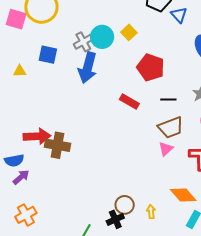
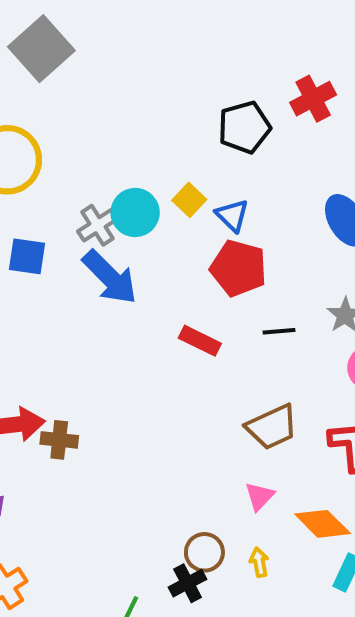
blue triangle: (179, 15) -> (232, 215), moved
blue arrow: (88, 68) -> (110, 277), turned -56
brown trapezoid: (171, 127) -> (272, 427), moved
brown cross: (57, 145) -> (59, 440), size x0.7
pink triangle: (166, 149) -> (260, 496), moved

